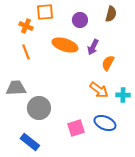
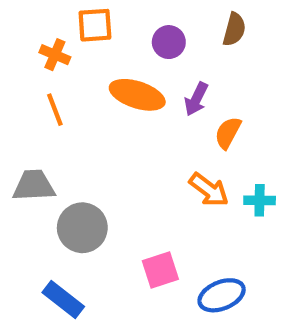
blue ellipse: (105, 123) -> (222, 295), moved, turned -45

